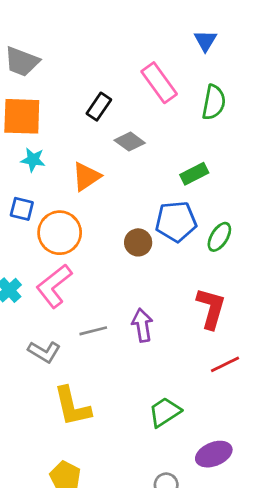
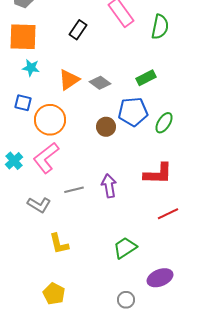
gray diamond: (130, 142) -> (100, 83), moved
red L-shape: (211, 308) -> (158, 174), turned 76
yellow L-shape: (72, 406) -> (59, 244), size x0.7

